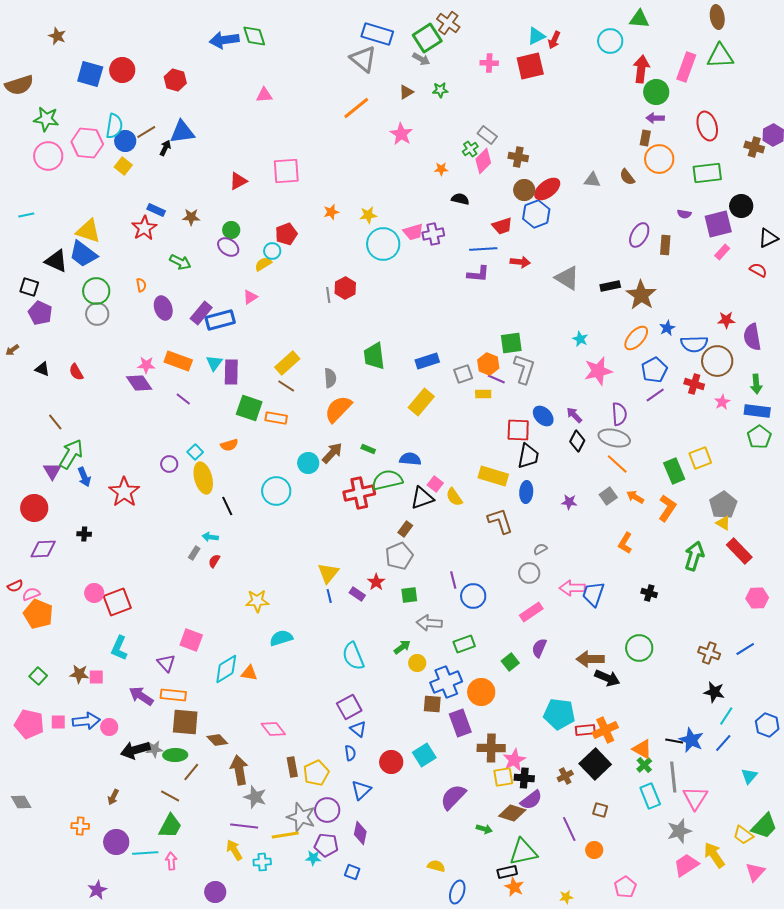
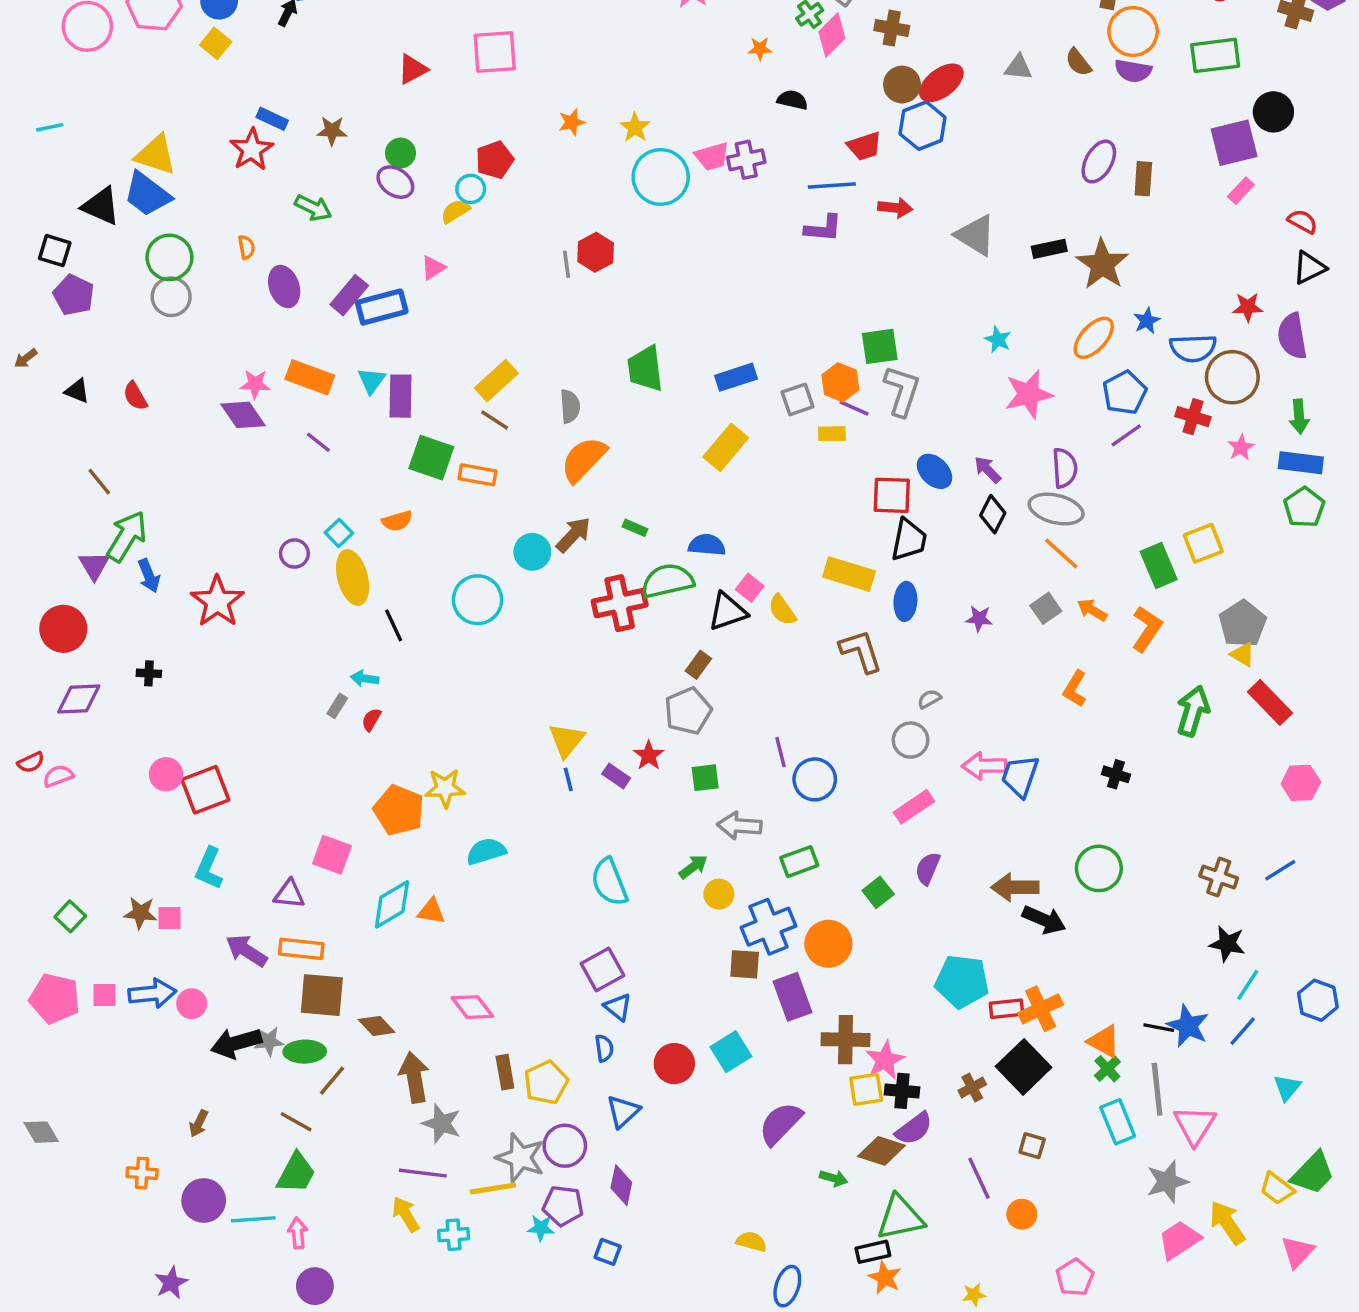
purple semicircle: (684, 214) -> (1133, 71), moved, size x1.5
yellow star: (368, 215) -> (635, 127), turned -30
black triangle: (768, 238) -> (1309, 268), moved
orange pentagon: (38, 614) -> (399, 810), moved
purple triangle: (166, 663) -> (289, 894), turned -42
purple circle: (215, 892) -> (315, 1286), moved

